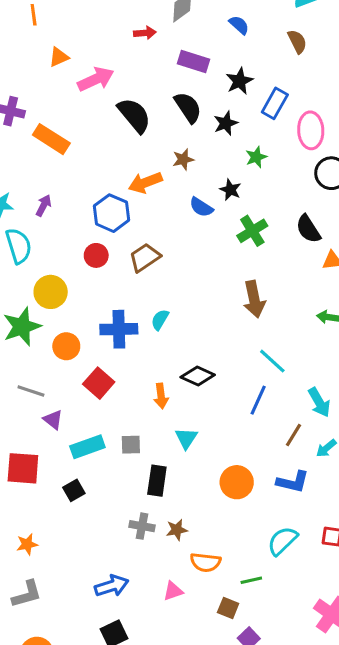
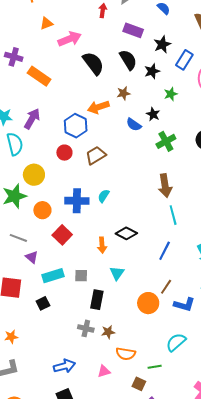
red arrow: (145, 33) -> (103, 11), turned -80
purple arrow: (44, 205) -> (32, 119), size x1.5
cyan line: (272, 361) -> (173, 215), moved, turned 30
brown line: (293, 435) -> (166, 287), moved

